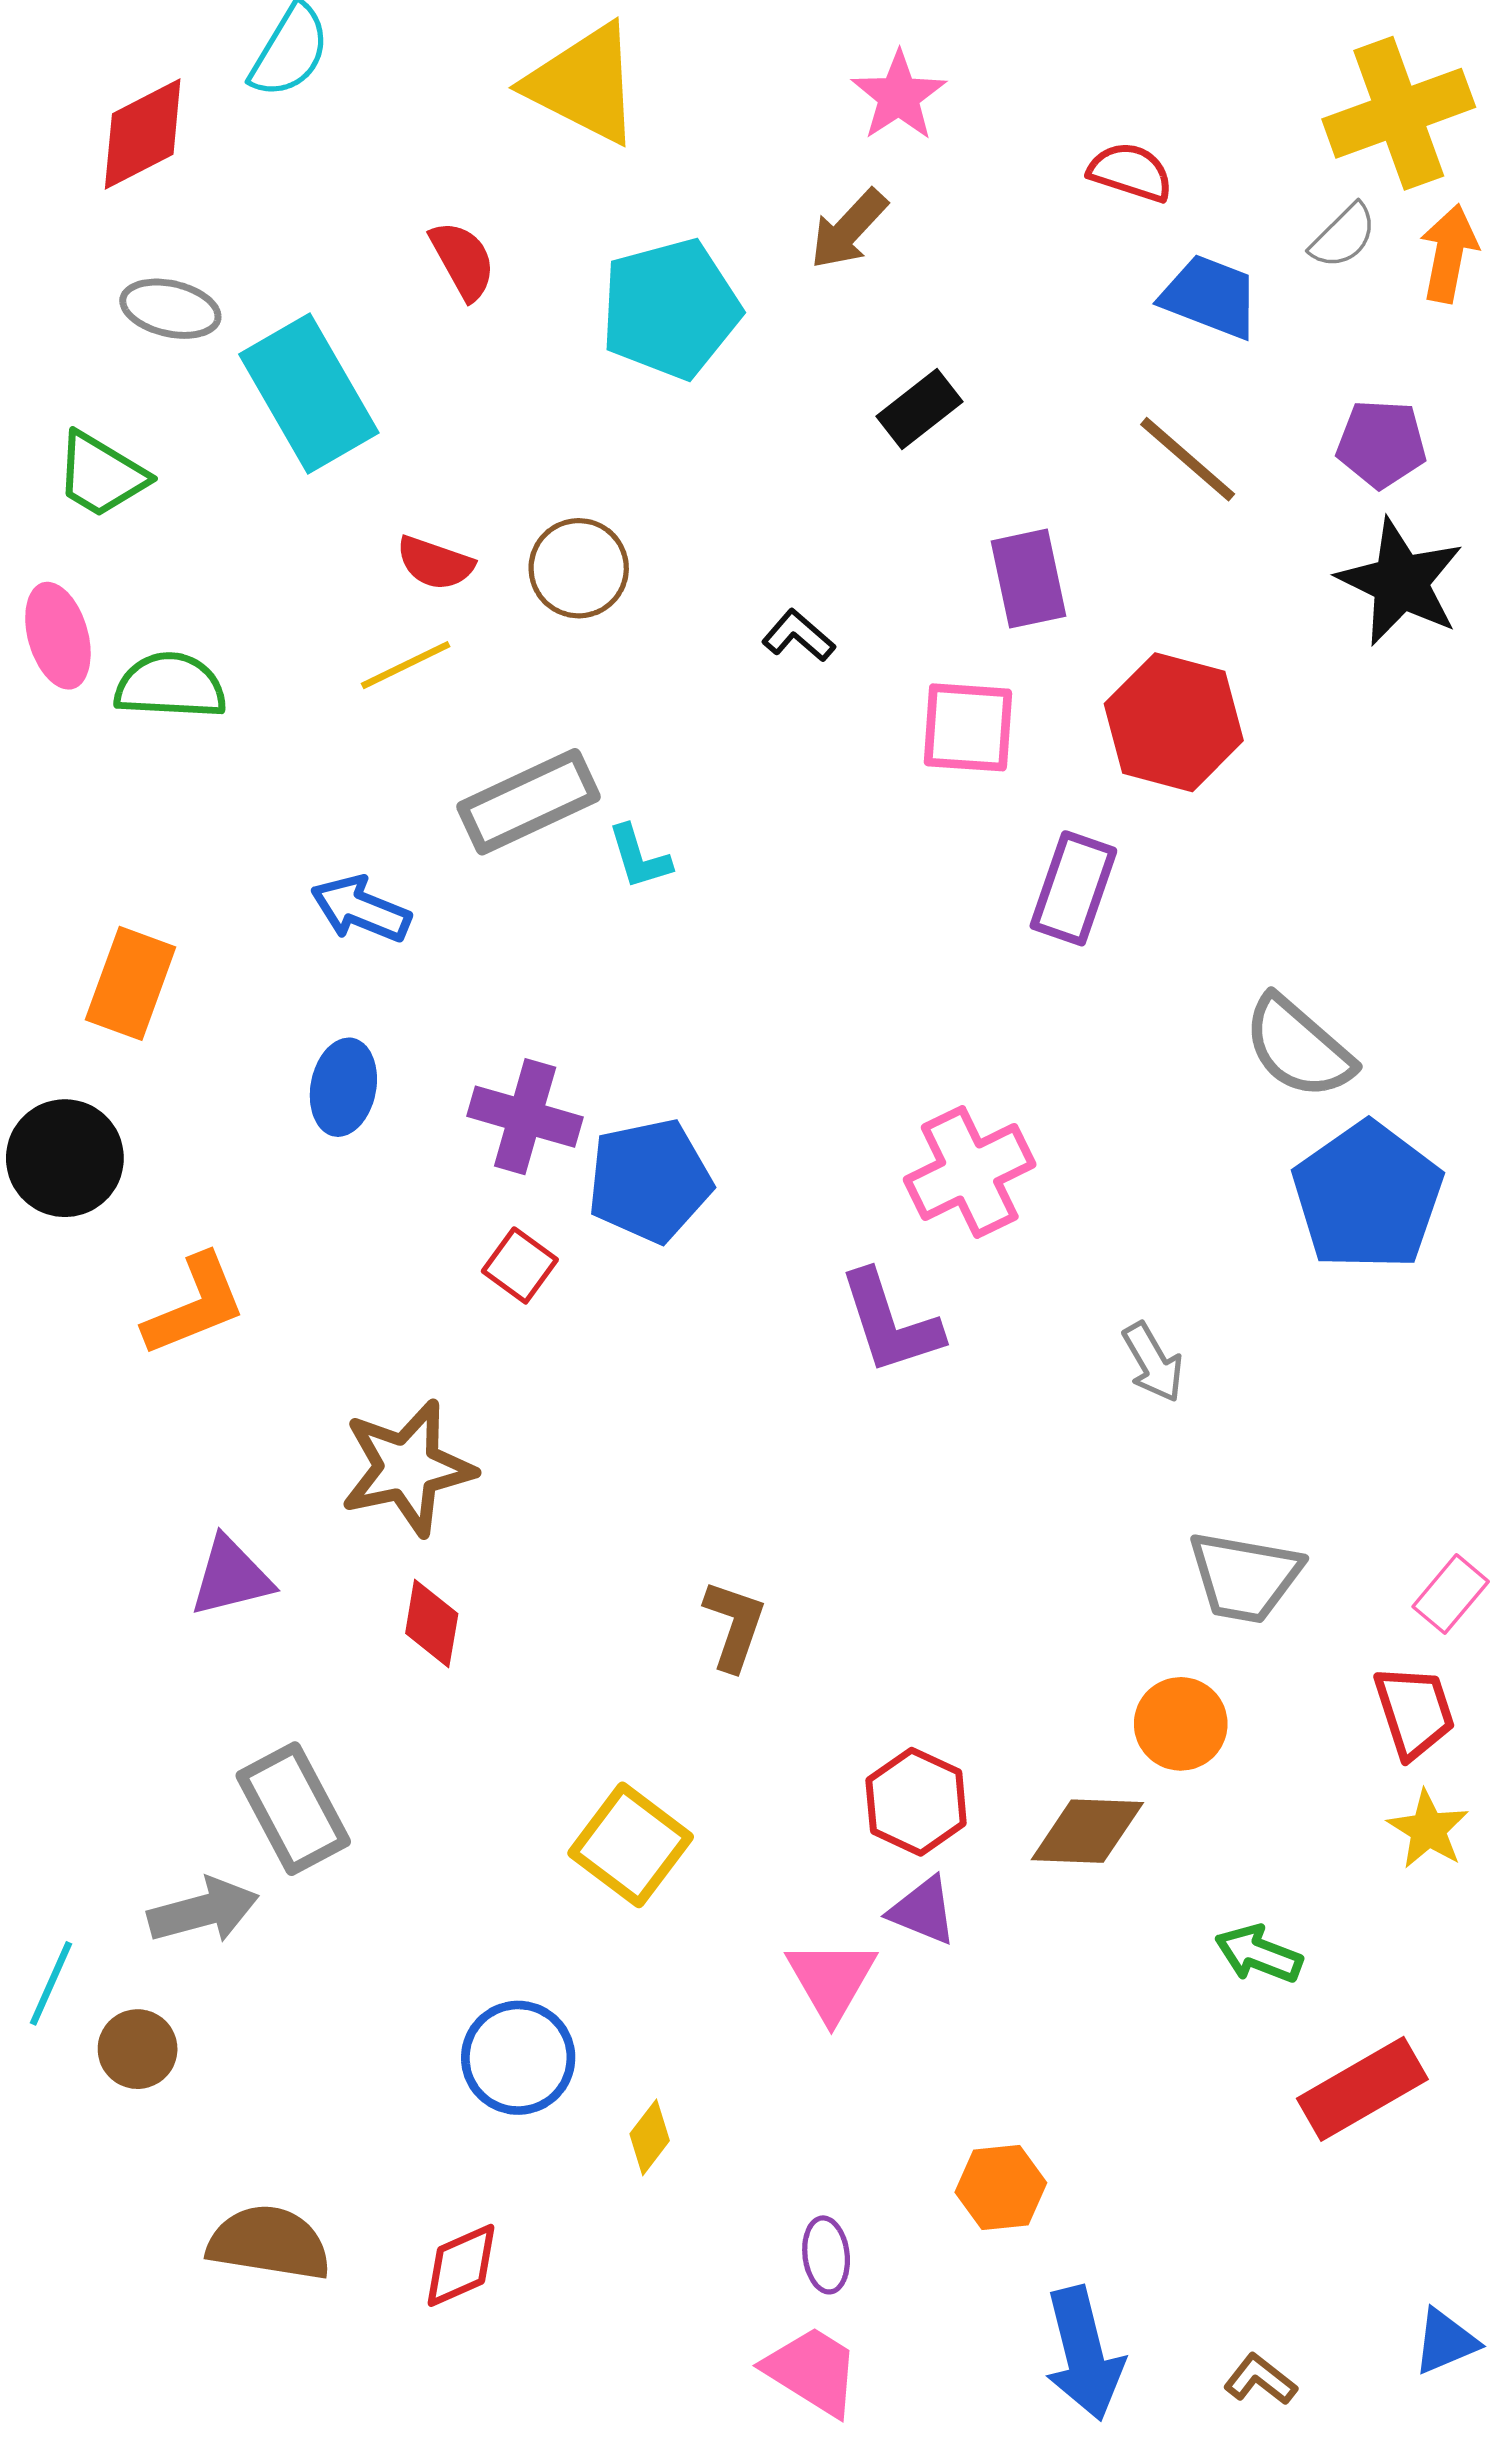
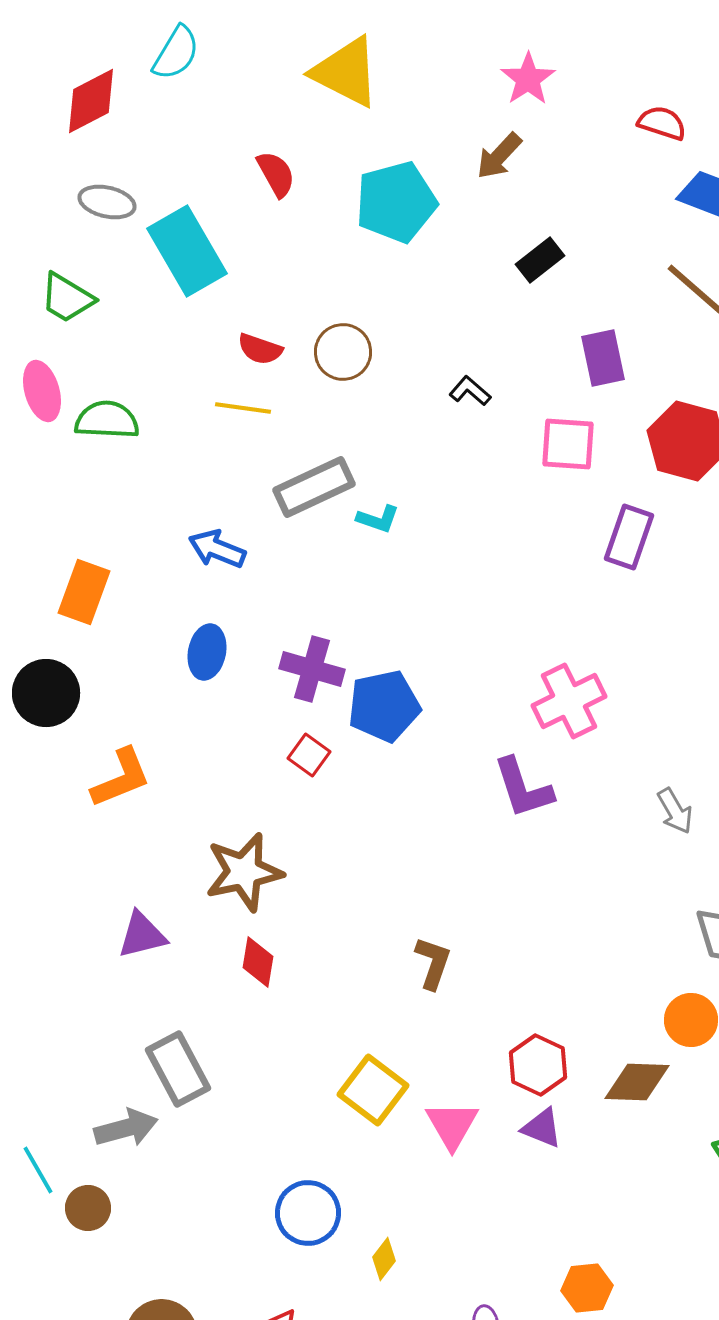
yellow line: (406, 665) -> (243, 408), turned 34
cyan L-shape: (639, 857) -> (378, 519), turned -54
pink triangle: (831, 1980) -> (452, 1125), moved
cyan line: (51, 1983) -> (38, 1170), turned -54

